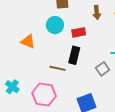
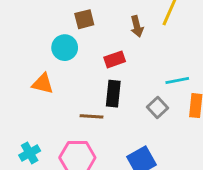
cyan circle: (55, 25) -> (65, 48), moved
cyan cross: (12, 87) -> (30, 153), turned 32

